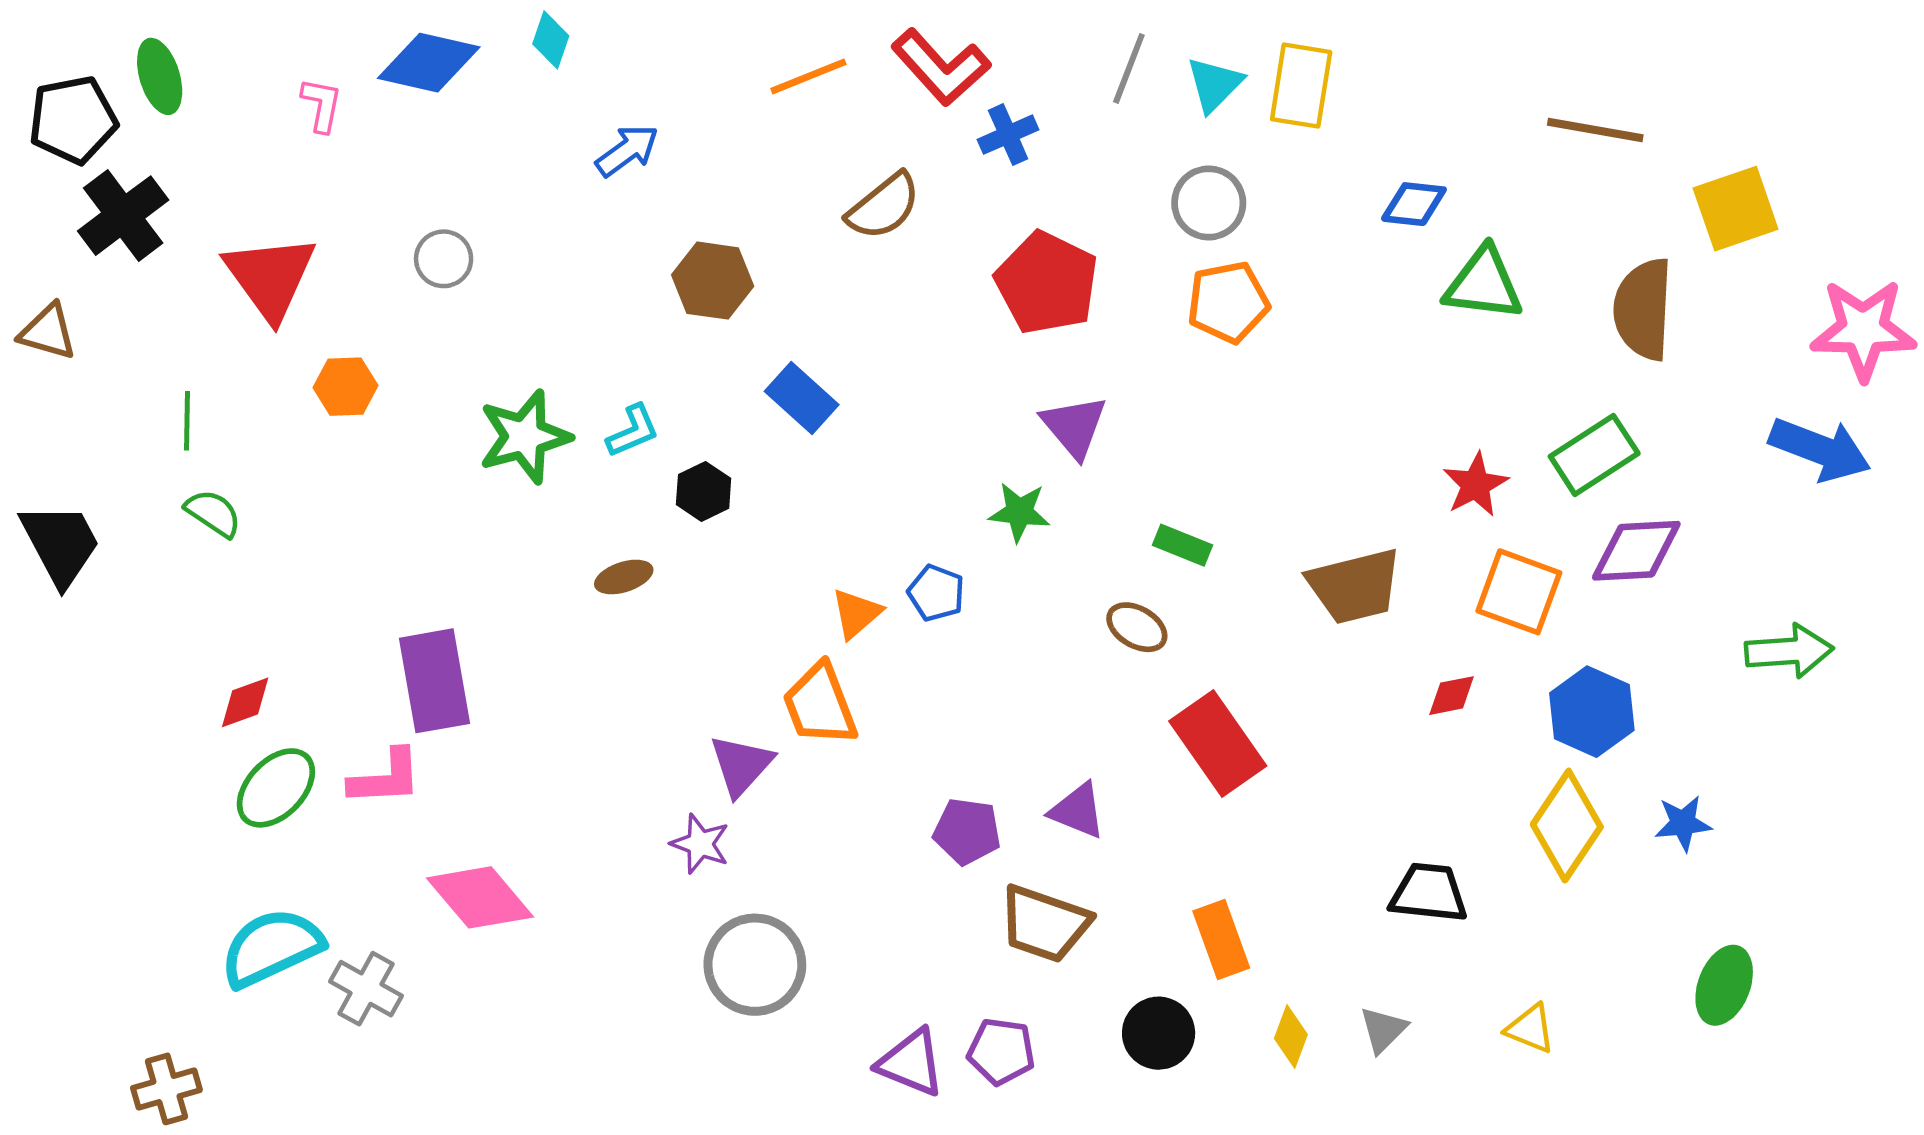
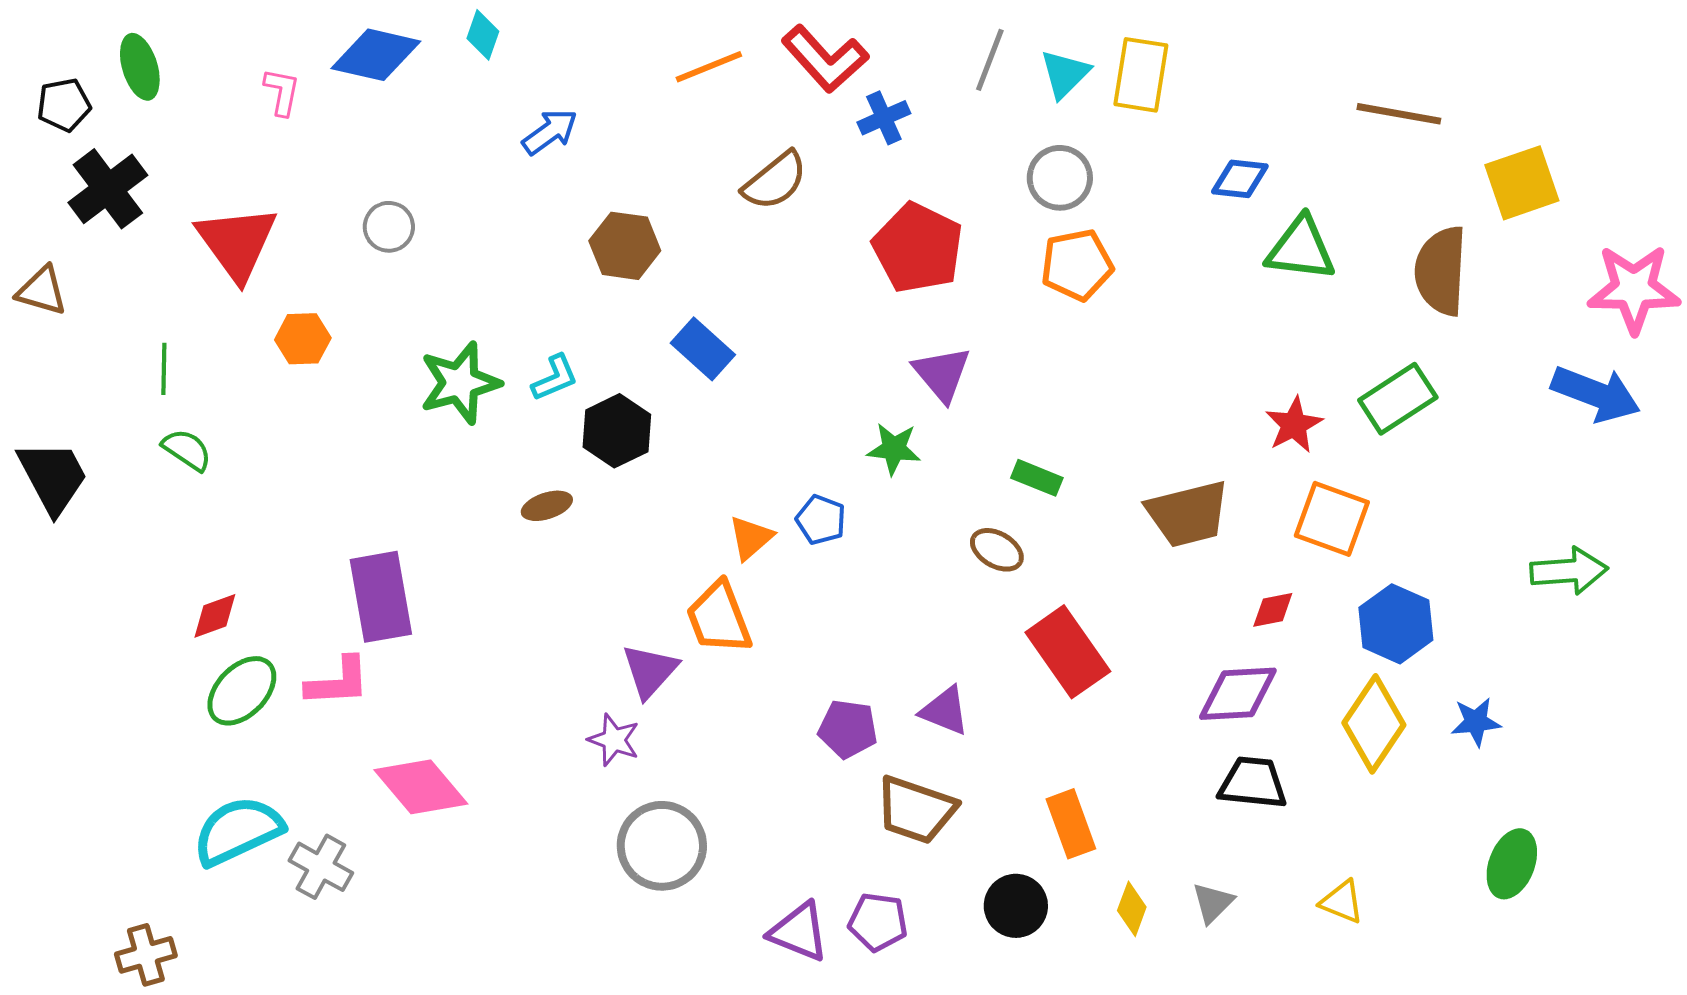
black pentagon: (73, 120) -> (64, 105), size x0.7
black hexagon: (704, 491) -> (617, 431), size x1.4
purple diamond: (1636, 551) -> (1238, 694), moved

